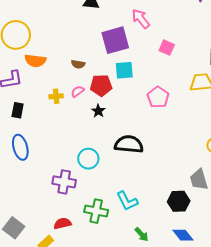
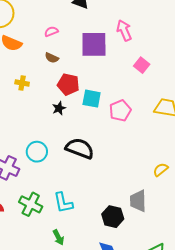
cyan square: (124, 70) -> (92, 99), moved
pink semicircle: (78, 91) -> (51, 32), moved
green arrow: (142, 234) -> (58, 237), moved

